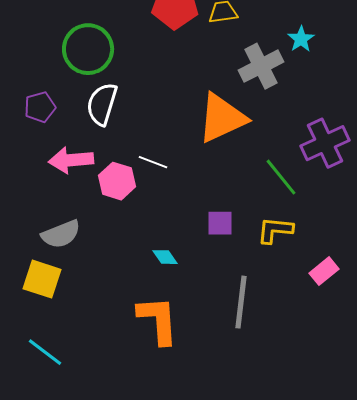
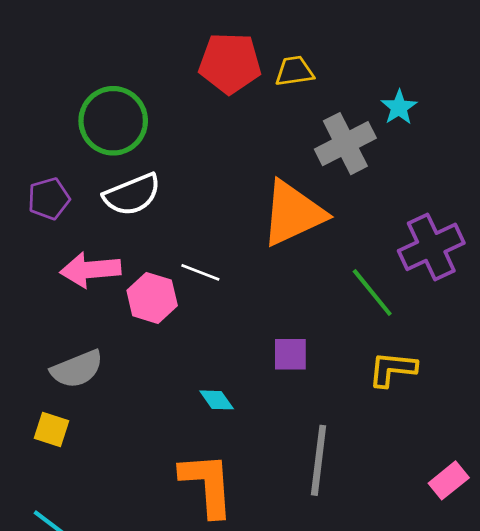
white semicircle: (102, 104) -> (132, 195), turned -129
yellow L-shape: (275, 230) -> (392, 369), moved
pink rectangle: (324, 271) -> (449, 480), moved
yellow square: (42, 279) -> (51, 429), size x0.7

